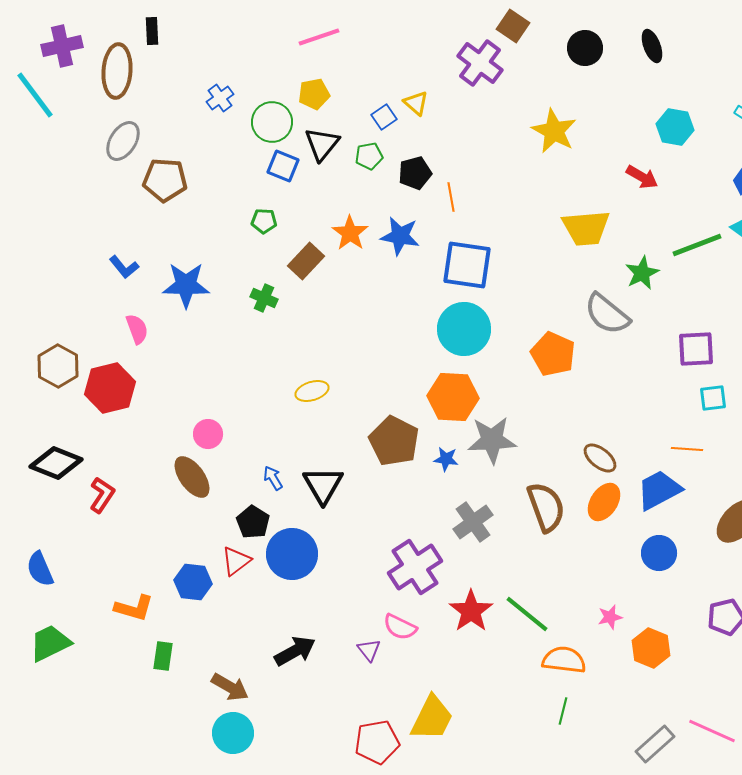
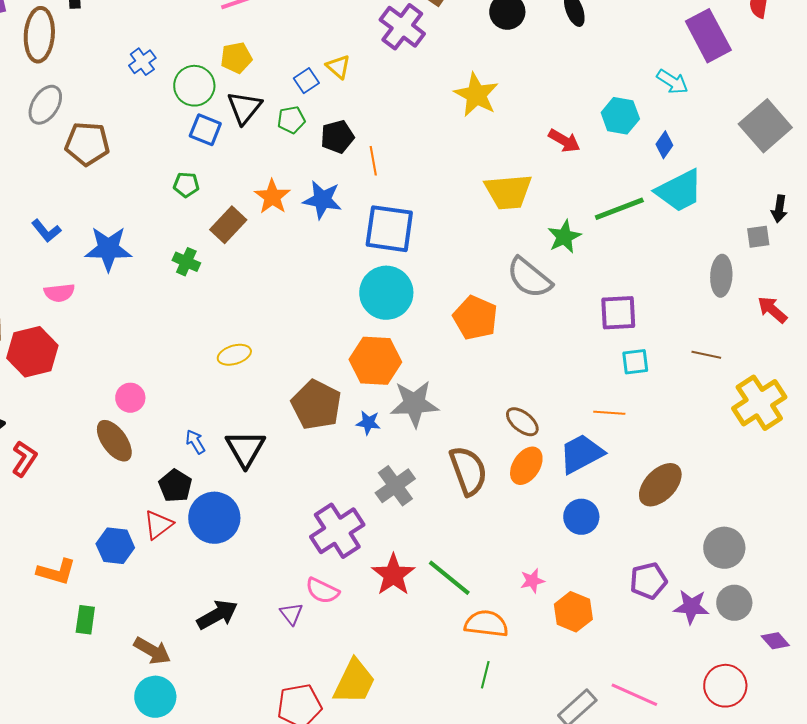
cyan hexagon: (675, 127) -> (620, 116), moved
pink semicircle: (137, 329) -> (59, 293), turned 104

